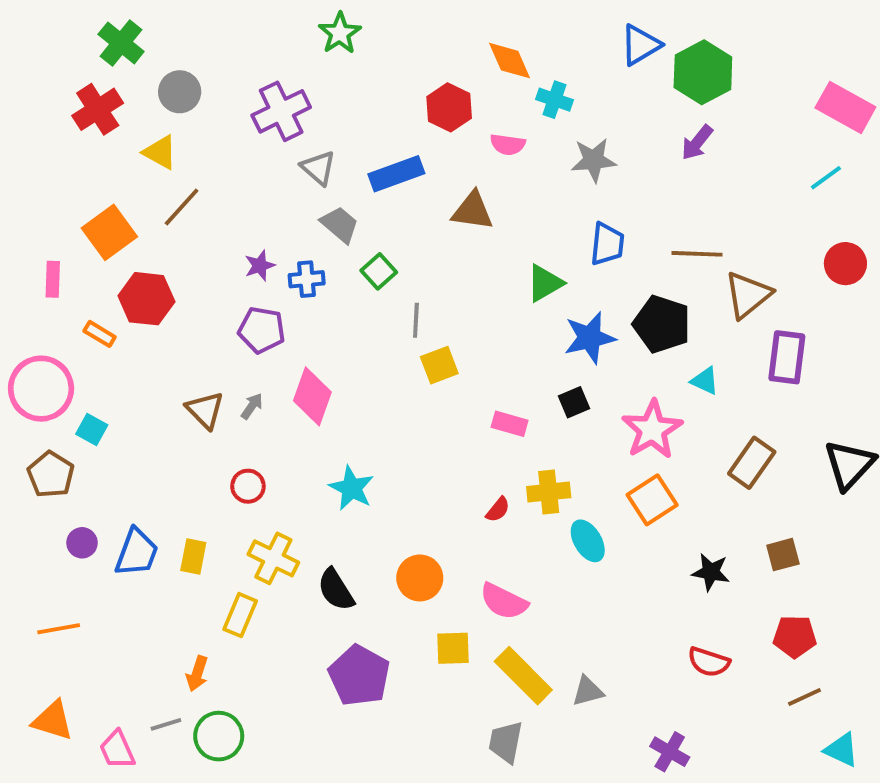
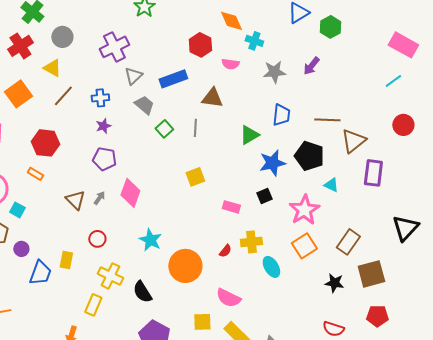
green hexagon: (703, 72) -> (330, 27), size x0.7
purple arrow: (697, 143) -> (311, 66), moved
gray triangle: (318, 168) -> (133, 76), turned 36
orange square: (109, 232) -> (18, 94), moved
blue cross: (307, 279) -> (100, 98), moved
gray line: (416, 320) -> (195, 128), moved
orange rectangle: (100, 334) -> (35, 174), moved
brown rectangle: (752, 463) -> (348, 242), moved
purple circle: (82, 543) -> (21, 249), moved
brown square: (783, 555) -> (371, 274), size x1.6
yellow rectangle: (193, 556) -> (66, 260), moved
orange circle: (420, 578) -> (185, 266), moved, size x1.4

